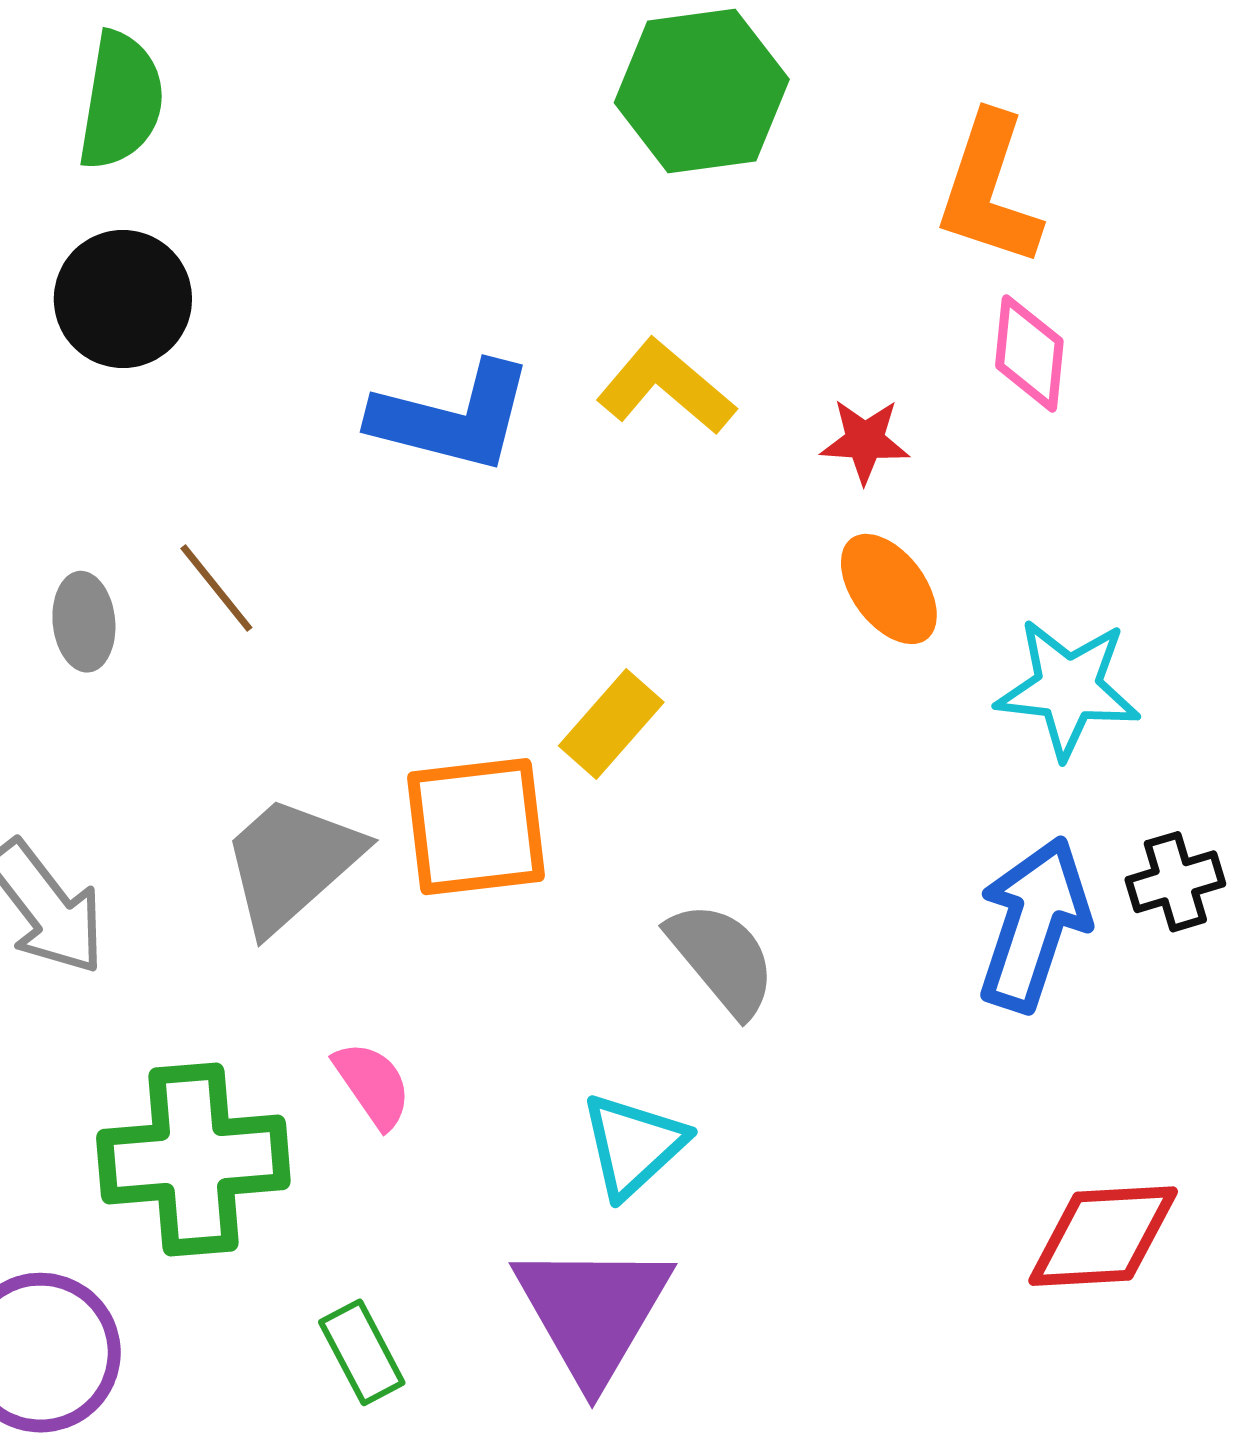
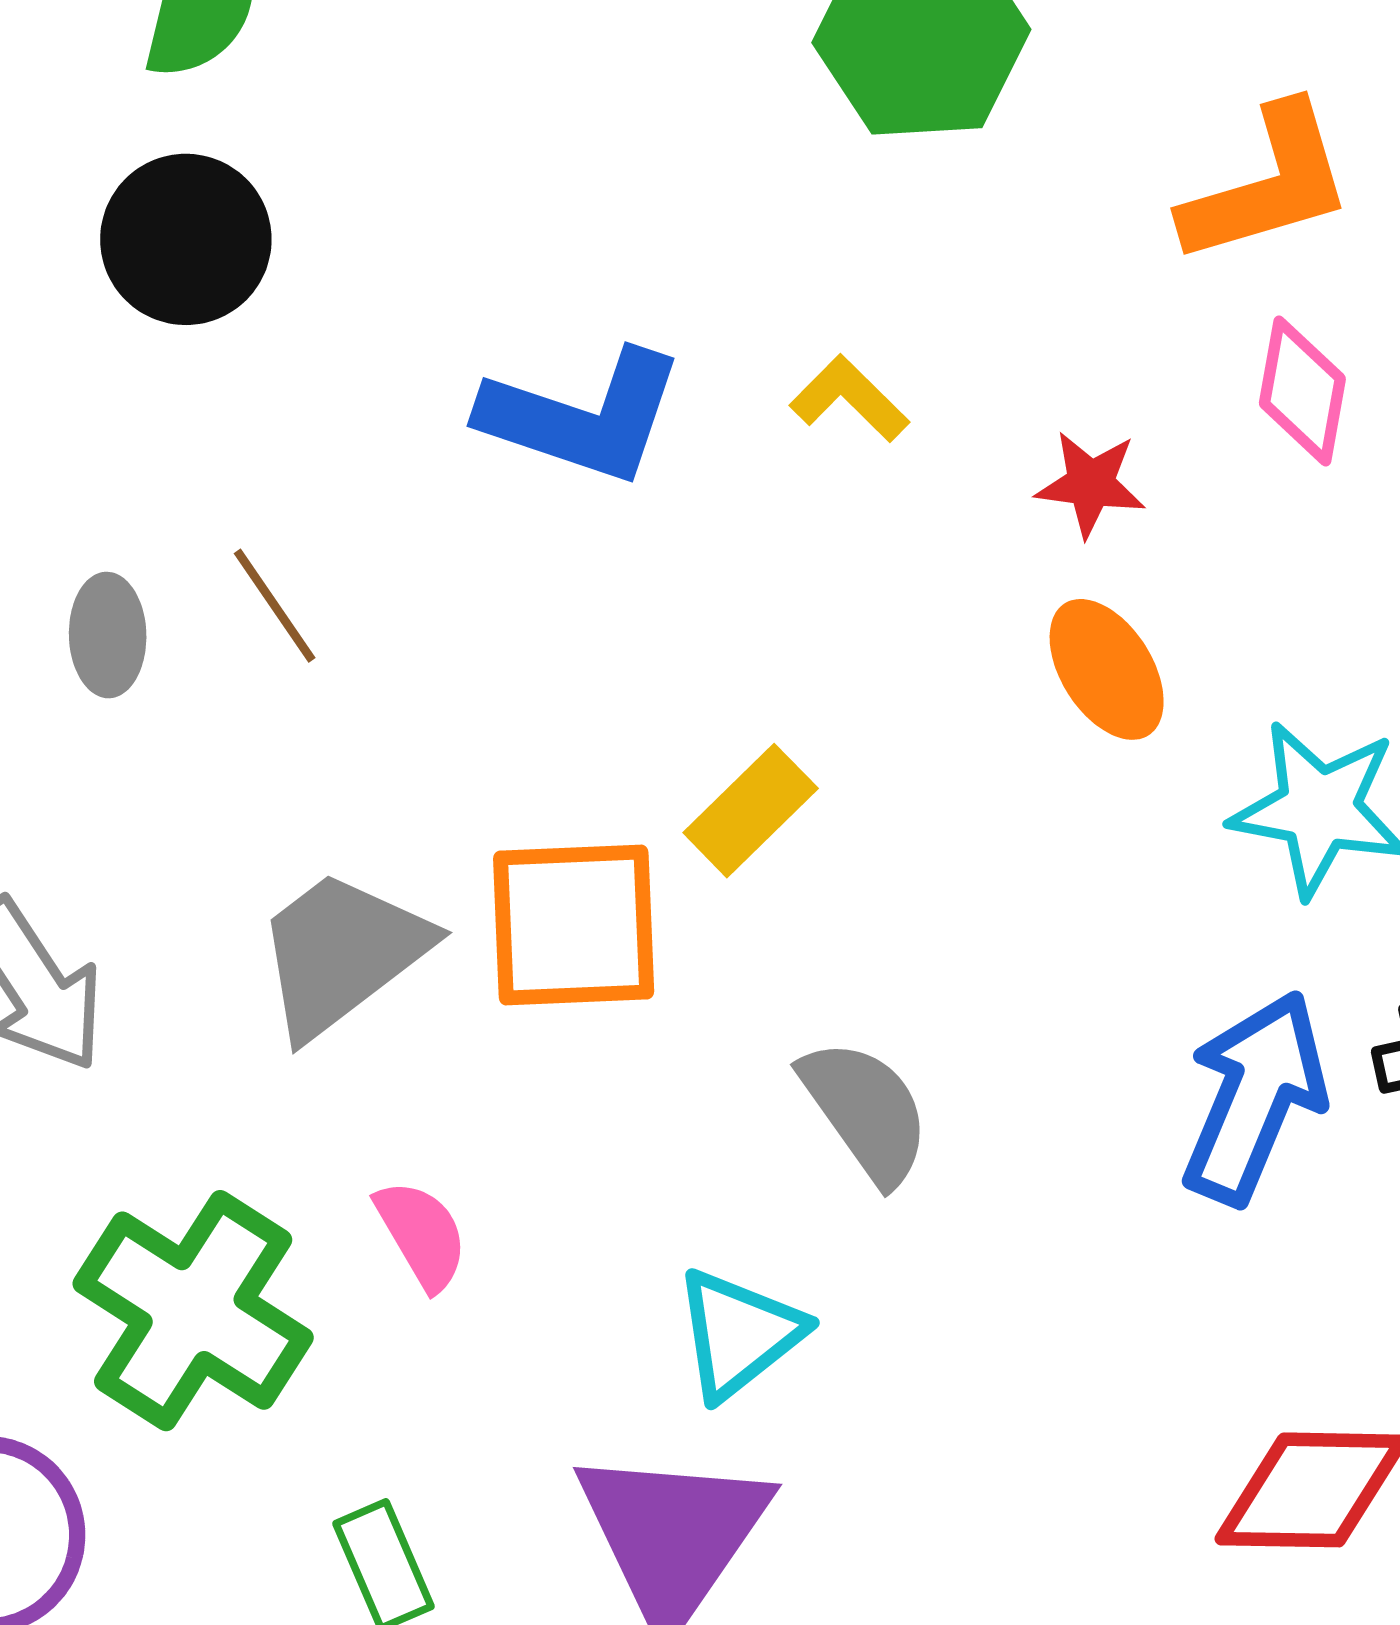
orange L-shape: (989, 190) -> (1268, 185), turned -129
yellow L-shape: (666, 387) -> (849, 399), size x0.7
green cross: (193, 1160) -> (193, 1311), turned 33

